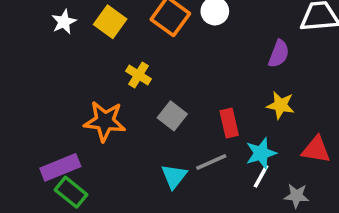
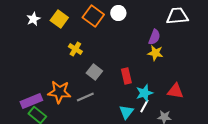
yellow star: (281, 105) -> (155, 53), moved
orange star: (105, 121) -> (59, 92), moved
gray line: (211, 162) -> (85, 97), moved
cyan triangle: (174, 176) -> (126, 112), moved

